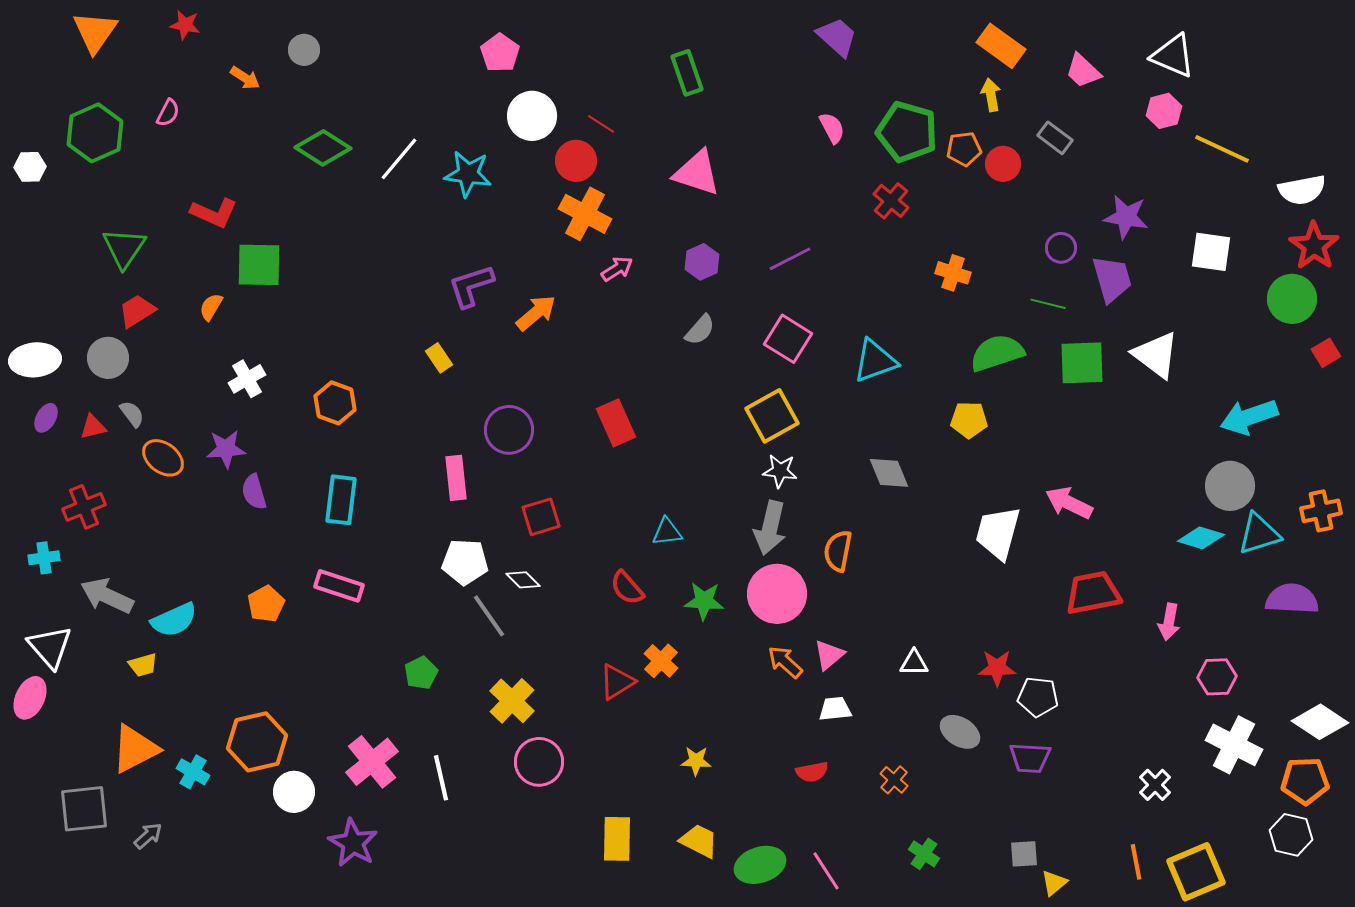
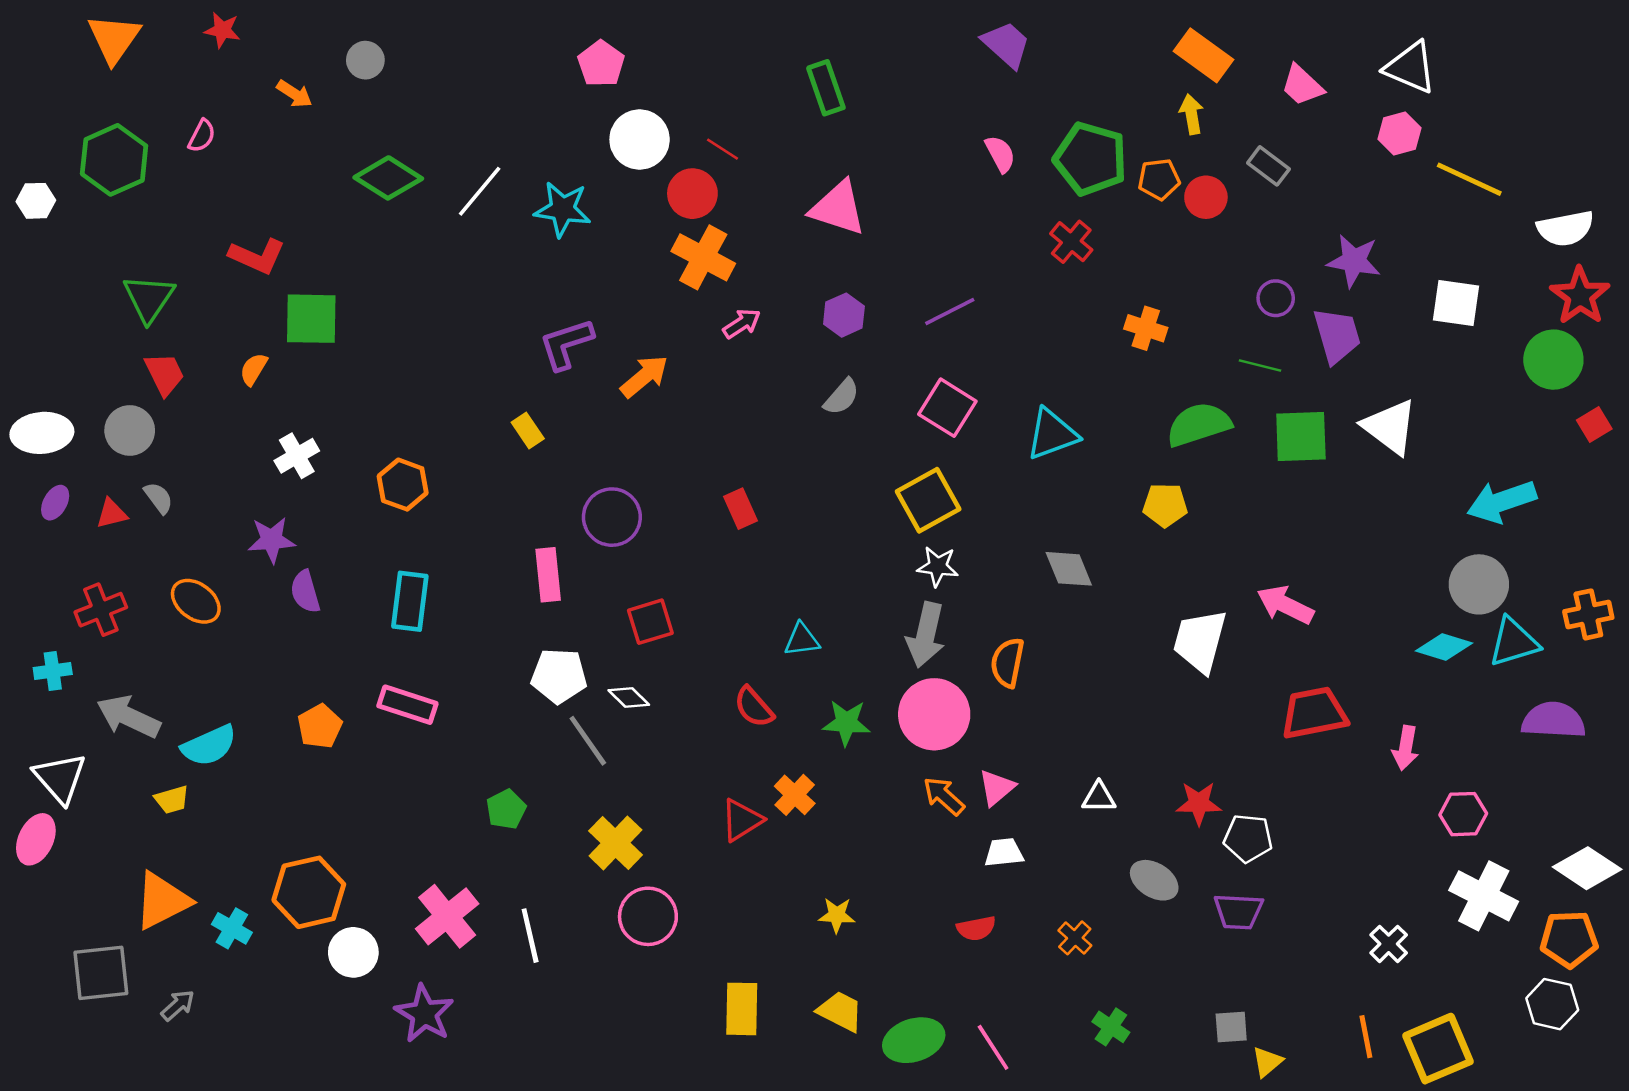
red trapezoid: (137, 311) -> (165, 374), turned 96
red rectangle: (616, 423) -> (741, 509), size x0.7
orange ellipse: (163, 458) -> (196, 601), moved

